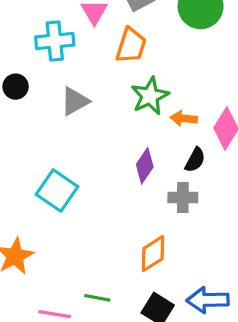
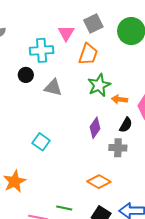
black circle: (16, 87) -> (26, 75), moved
gray triangle: (75, 101) -> (53, 87), turned 42
cyan square: (57, 190) -> (41, 142), size x0.7
orange diamond: (153, 254) -> (99, 182), turned 60

